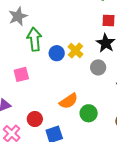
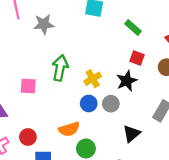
green arrow: (34, 39) -> (60, 68), moved
blue circle: (57, 53) -> (89, 104), moved

